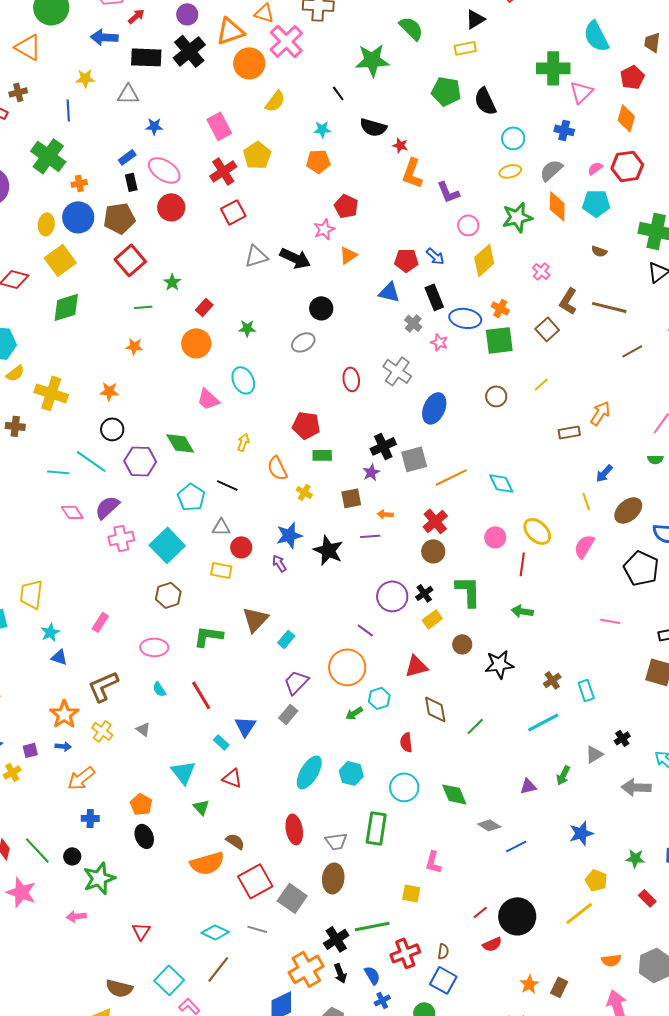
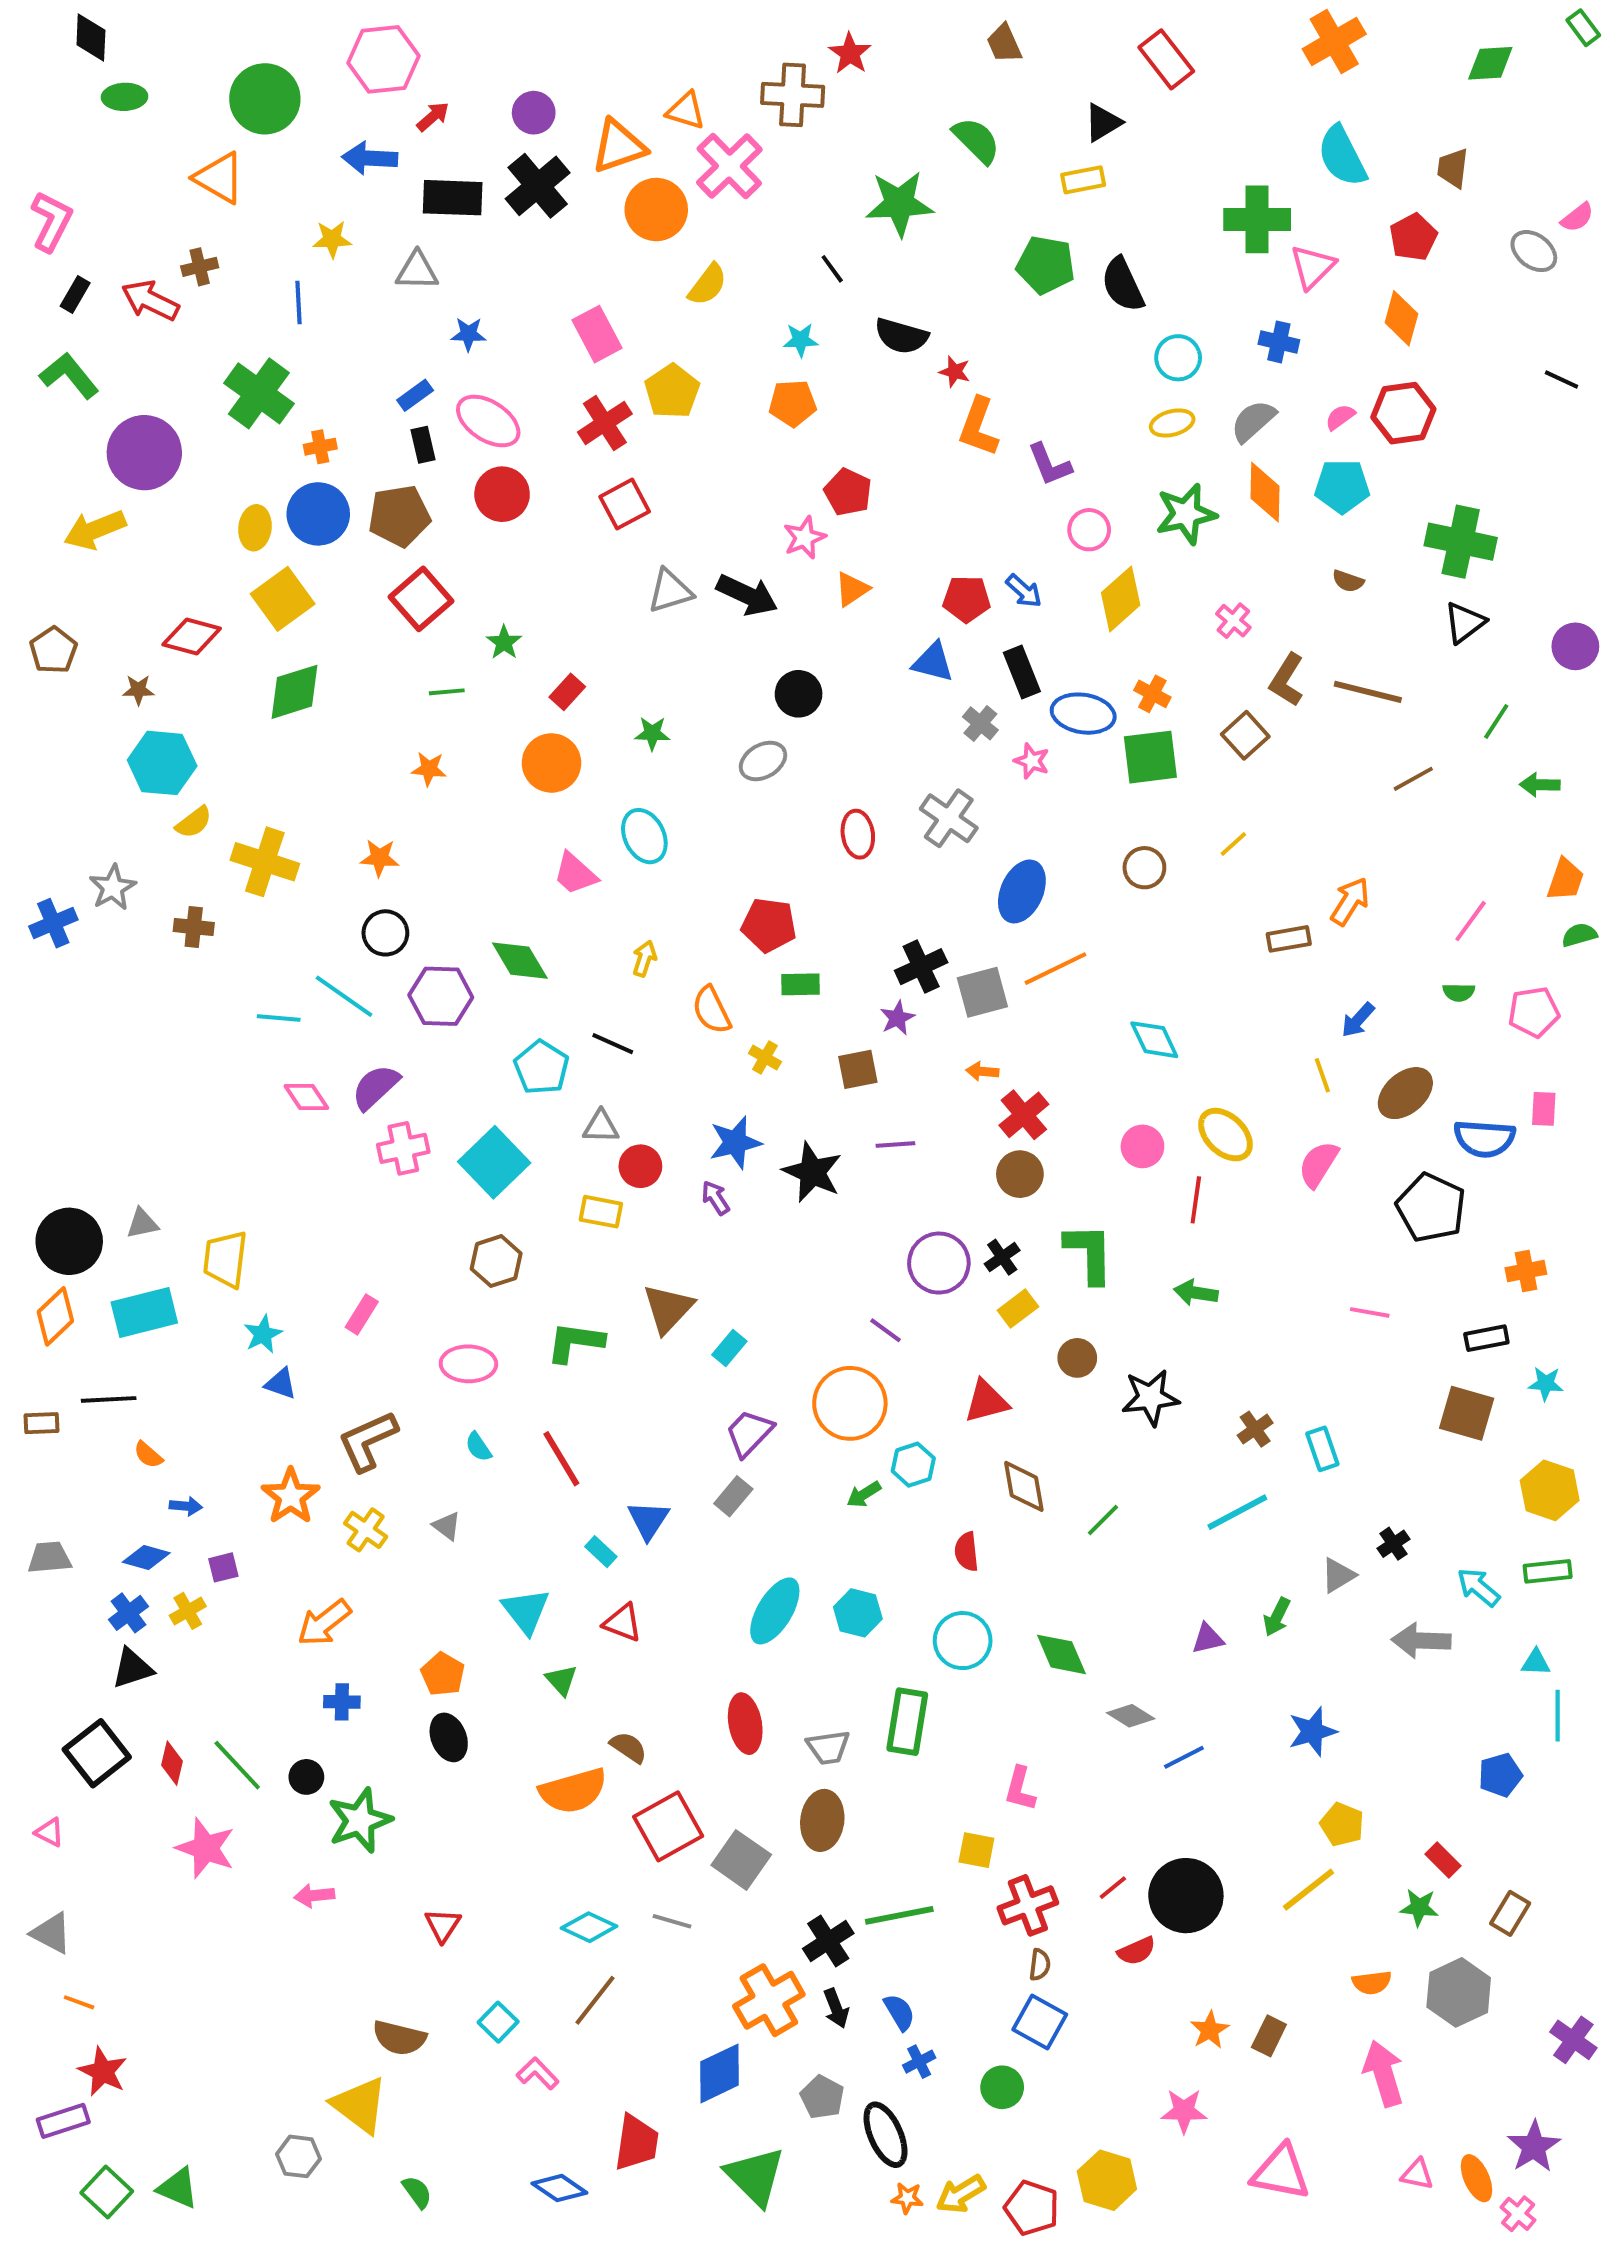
orange line: (451, 477) -> (1056, 969), moved
orange arrow: (385, 514) -> (982, 1071), moved
blue arrow: (63, 746) -> (186, 1506), moved
green star: (635, 858) -> (1419, 1907), moved
red cross: (405, 953) -> (1028, 1905), moved
cyan square: (169, 980) -> (498, 2022), size x0.7

